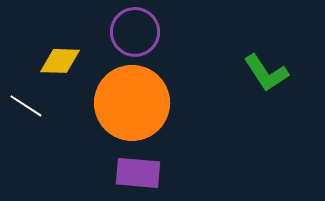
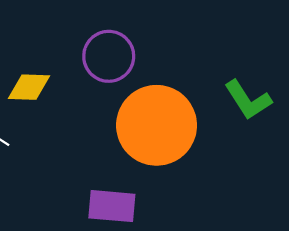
orange circle: (132, 103) -> (157, 125), moved

